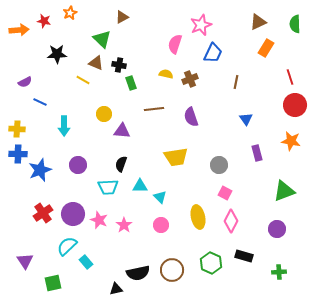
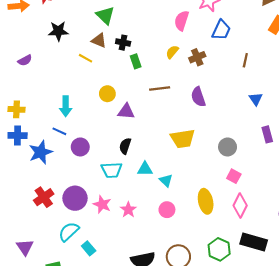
yellow semicircle: (166, 74) -> (172, 52), turned -64
blue line: (40, 102) -> (59, 131), moved
black rectangle: (244, 256) -> (254, 242), size x1.4

